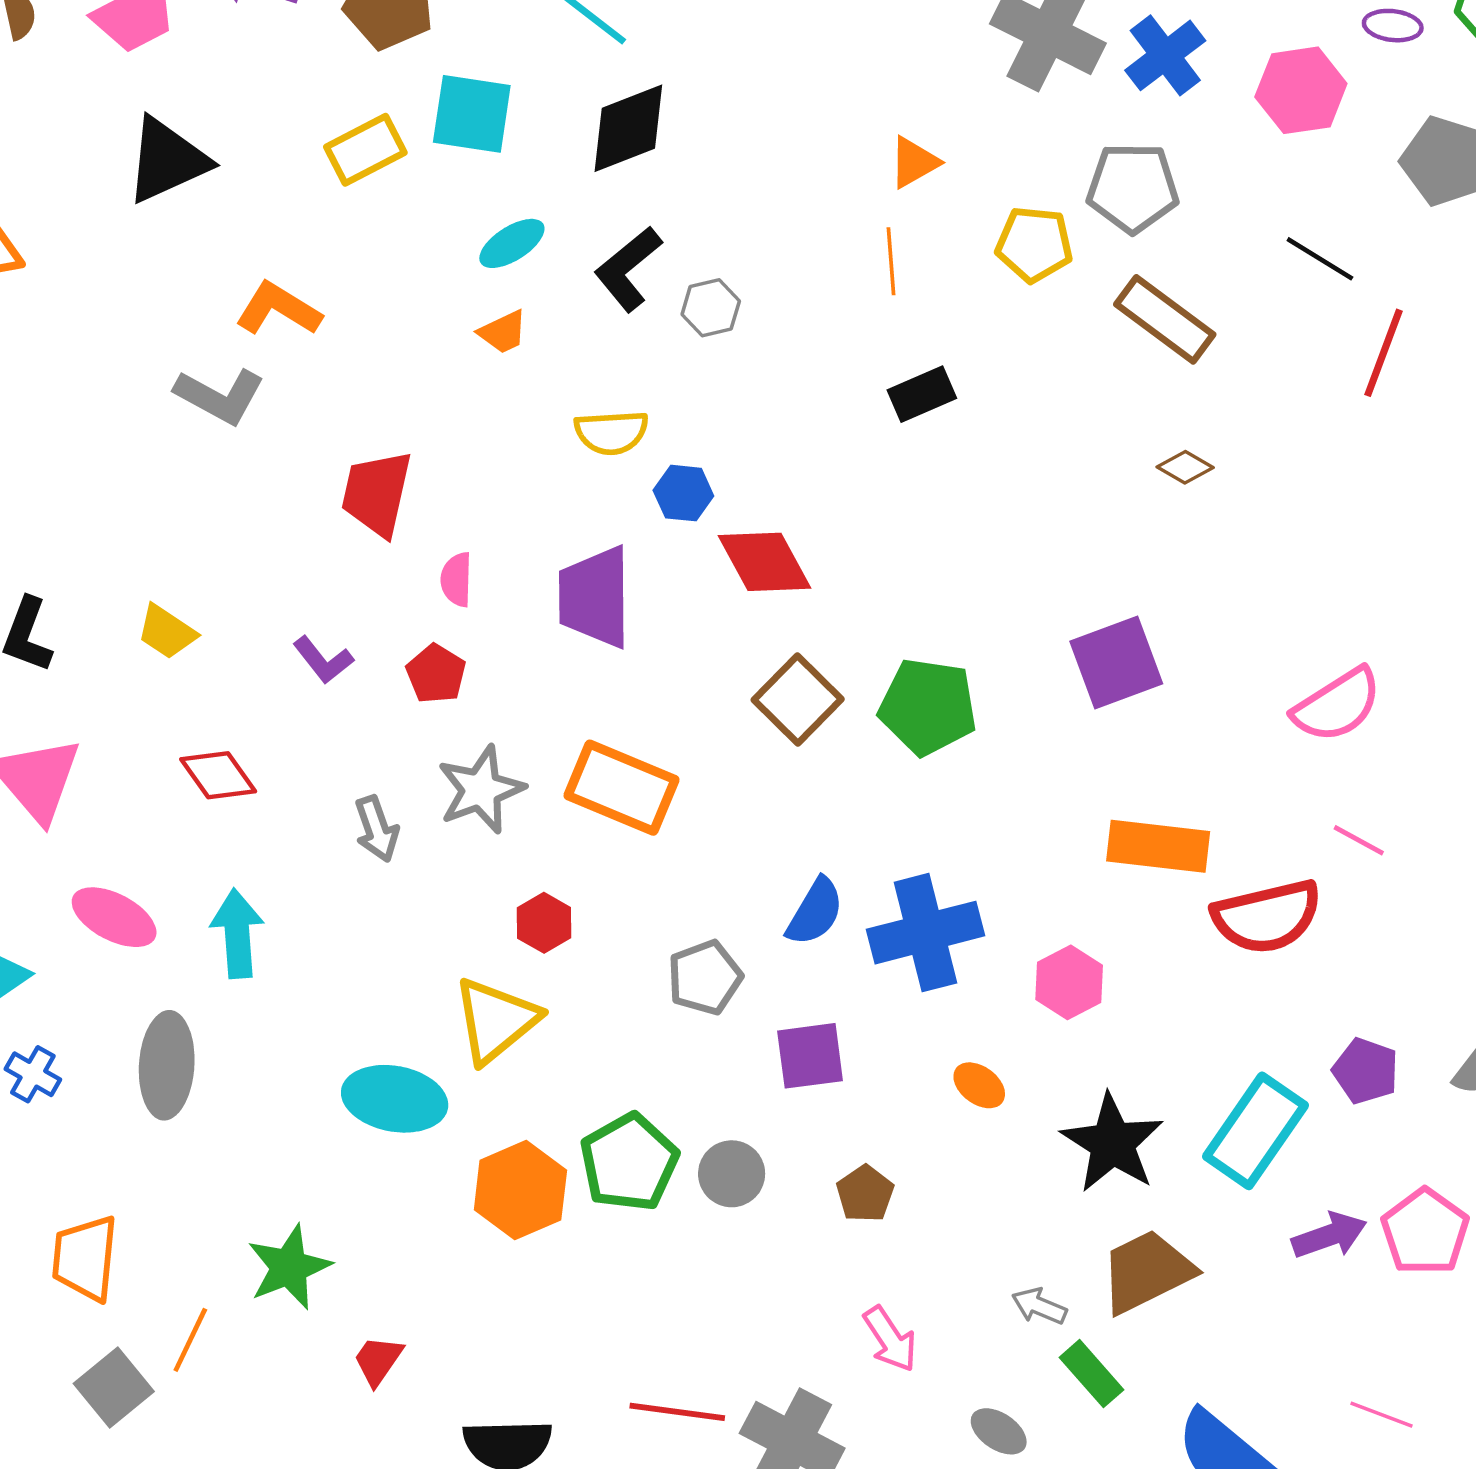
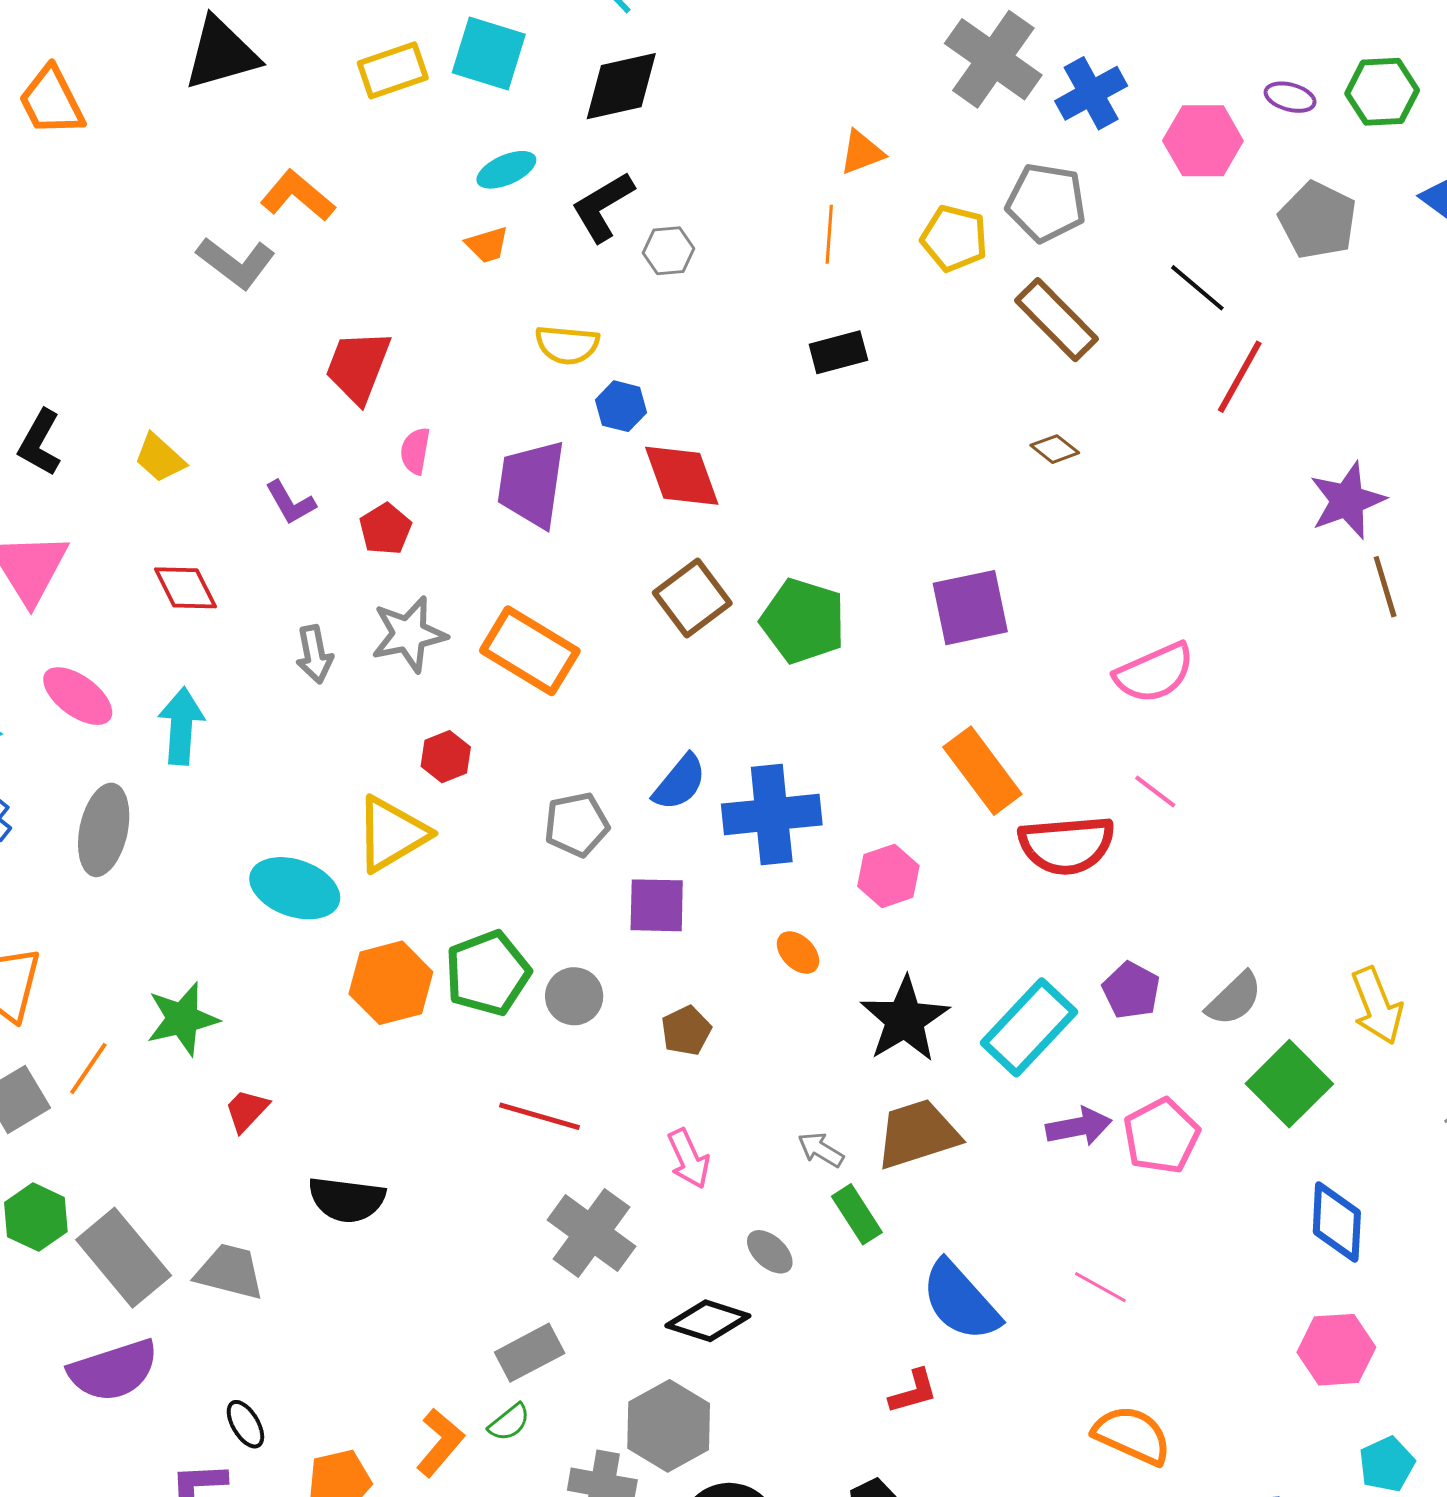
orange rectangle: (1158, 846) -> (982, 771), turned 38
red line: (677, 1412) -> (539, 1116), moved

